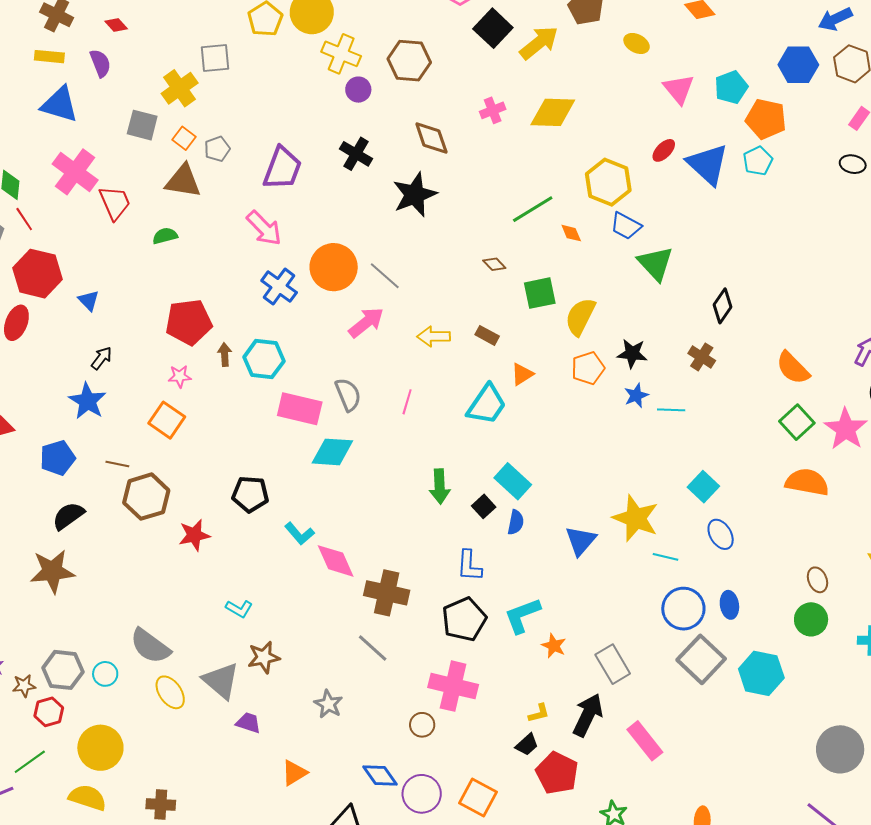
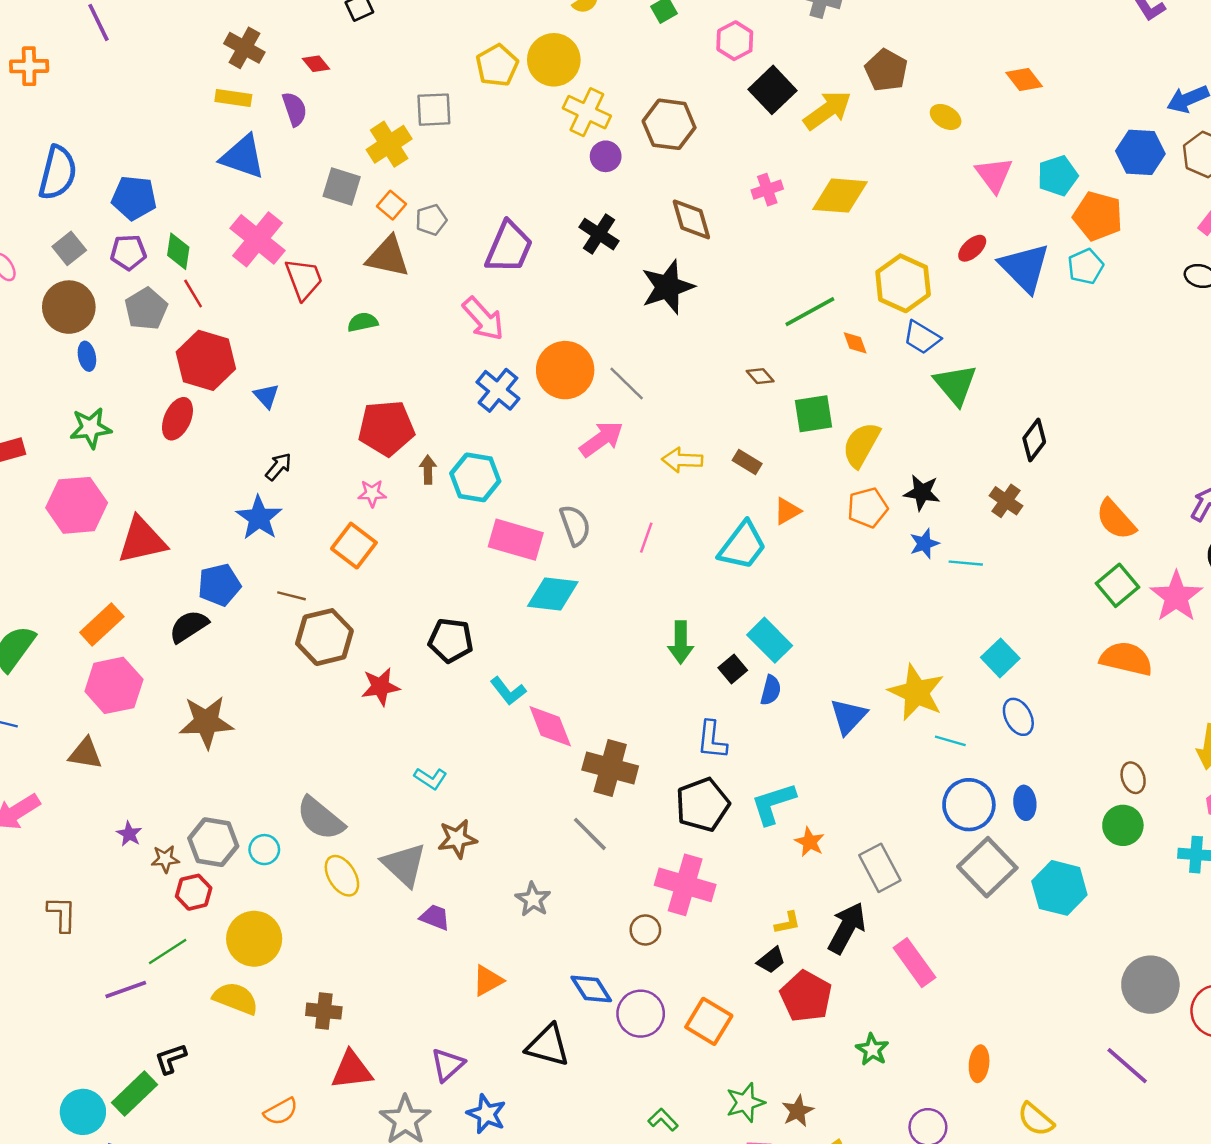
black semicircle: (68, 516) -> (189, 626), moved

